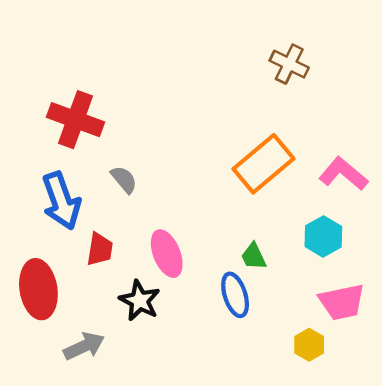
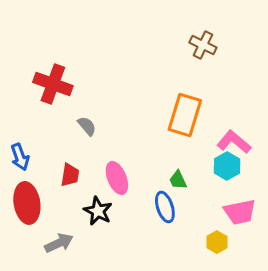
orange rectangle: (264, 164) -> (185, 115), turned -33
pink L-shape: (343, 174) -> (234, 142), moved
blue arrow: (61, 201) -> (20, 157), moved, size x0.7

